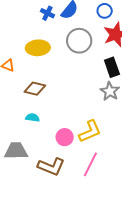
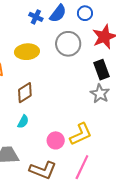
blue circle: (105, 11) -> (85, 13), moved
brown diamond: (35, 89) -> (25, 93), turned -45
cyan semicircle: (32, 118) -> (23, 122), turned 112

